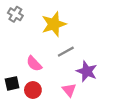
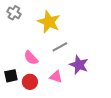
yellow star: (54, 24) -> (49, 22), turned -30
pink triangle: (69, 90) -> (56, 77), moved, turned -32

